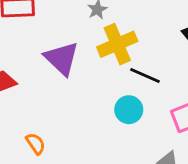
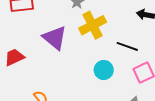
black line: (145, 76) -> (127, 46), moved

